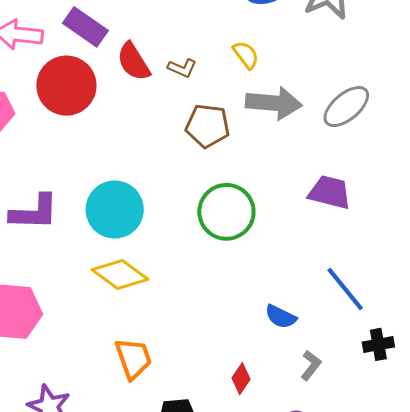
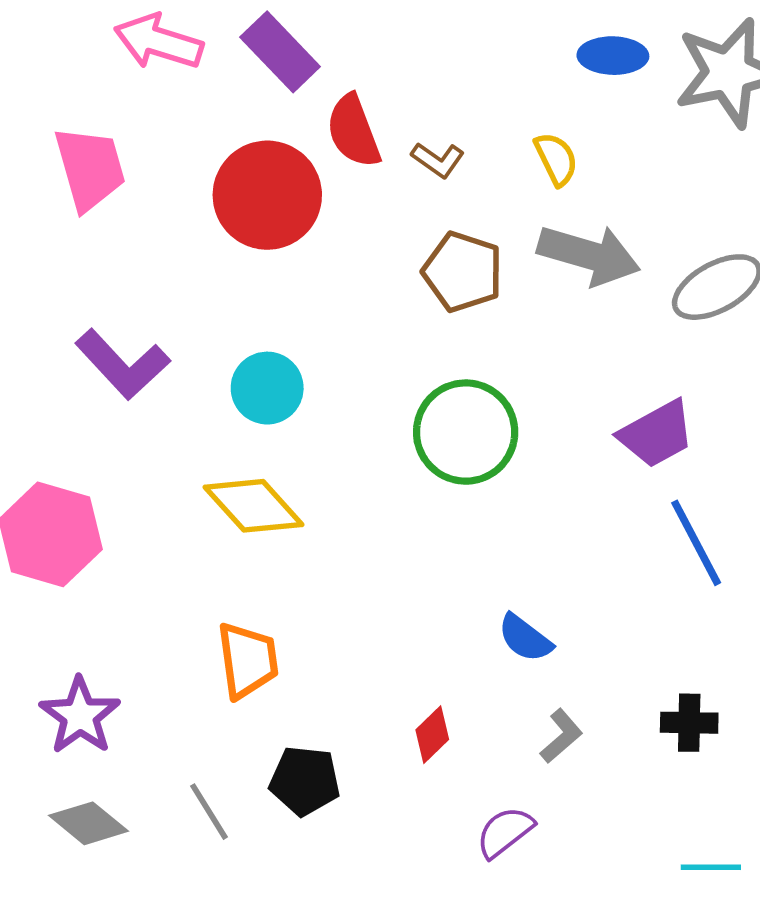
red circle: (66, 86) -> (267, 195), moved
purple trapezoid: (330, 192) -> (657, 434), turned 126
cyan circle: (115, 210) -> (267, 388), size x0.7
purple L-shape: (34, 212) -> (122, 364), turned 34
blue line: (345, 289) -> (696, 543), moved

